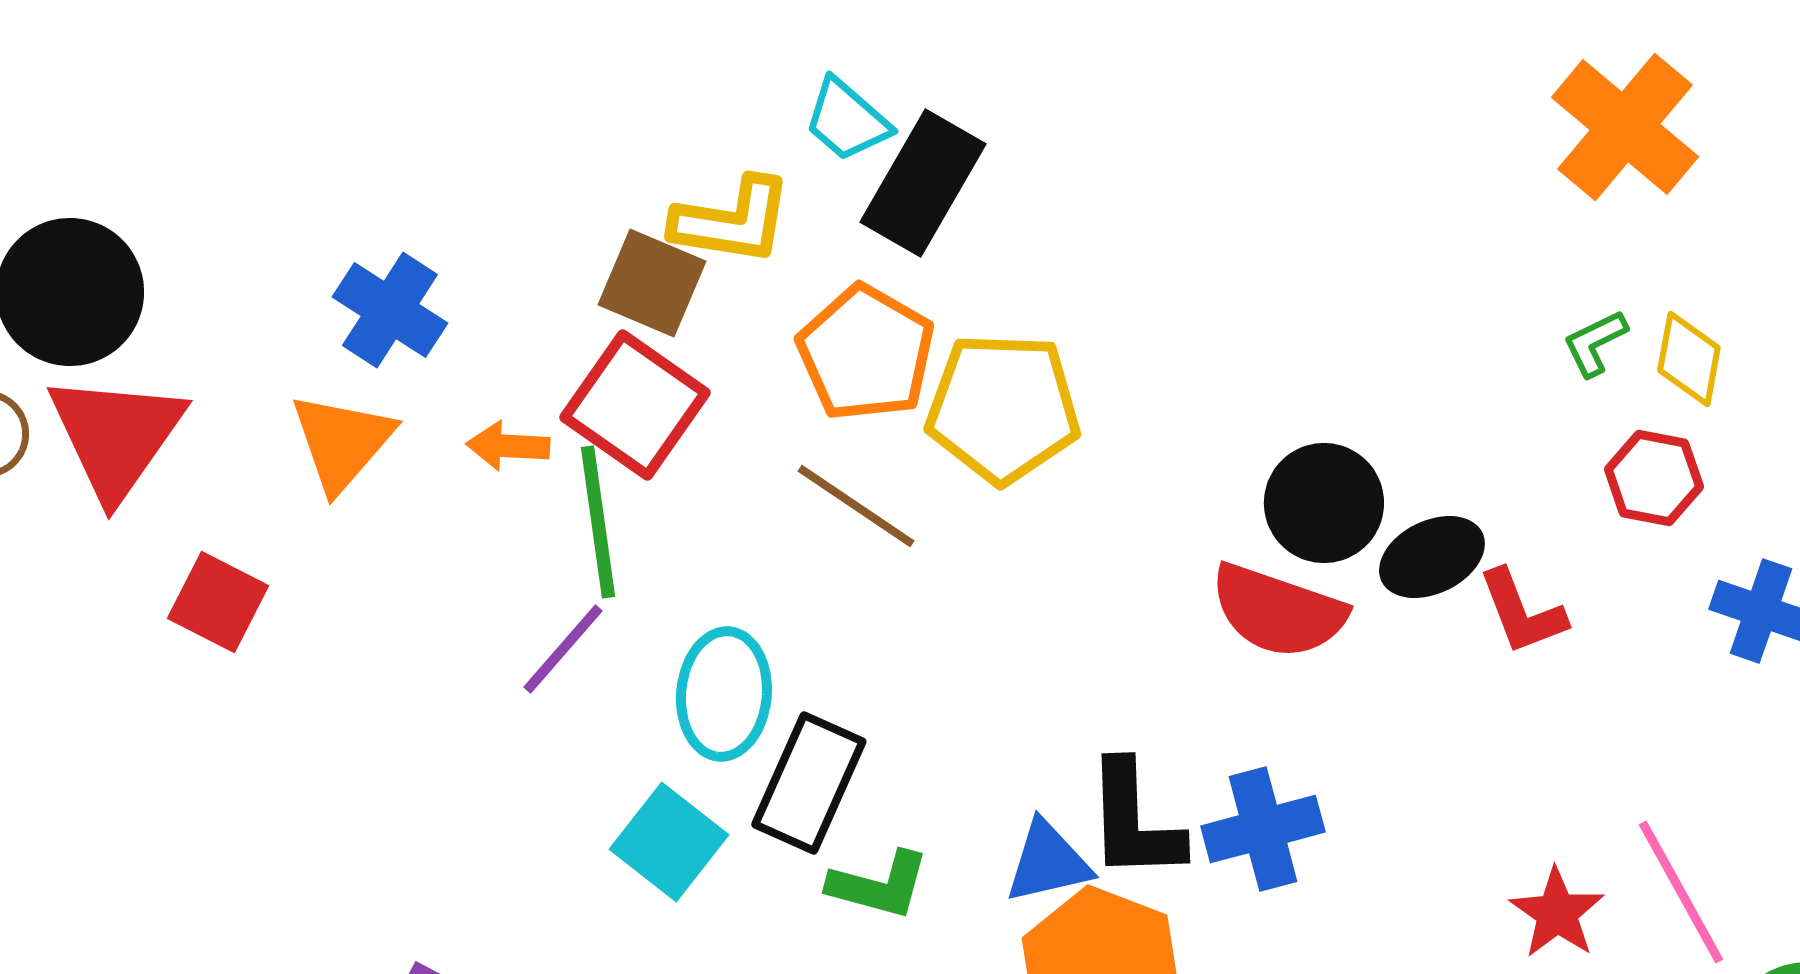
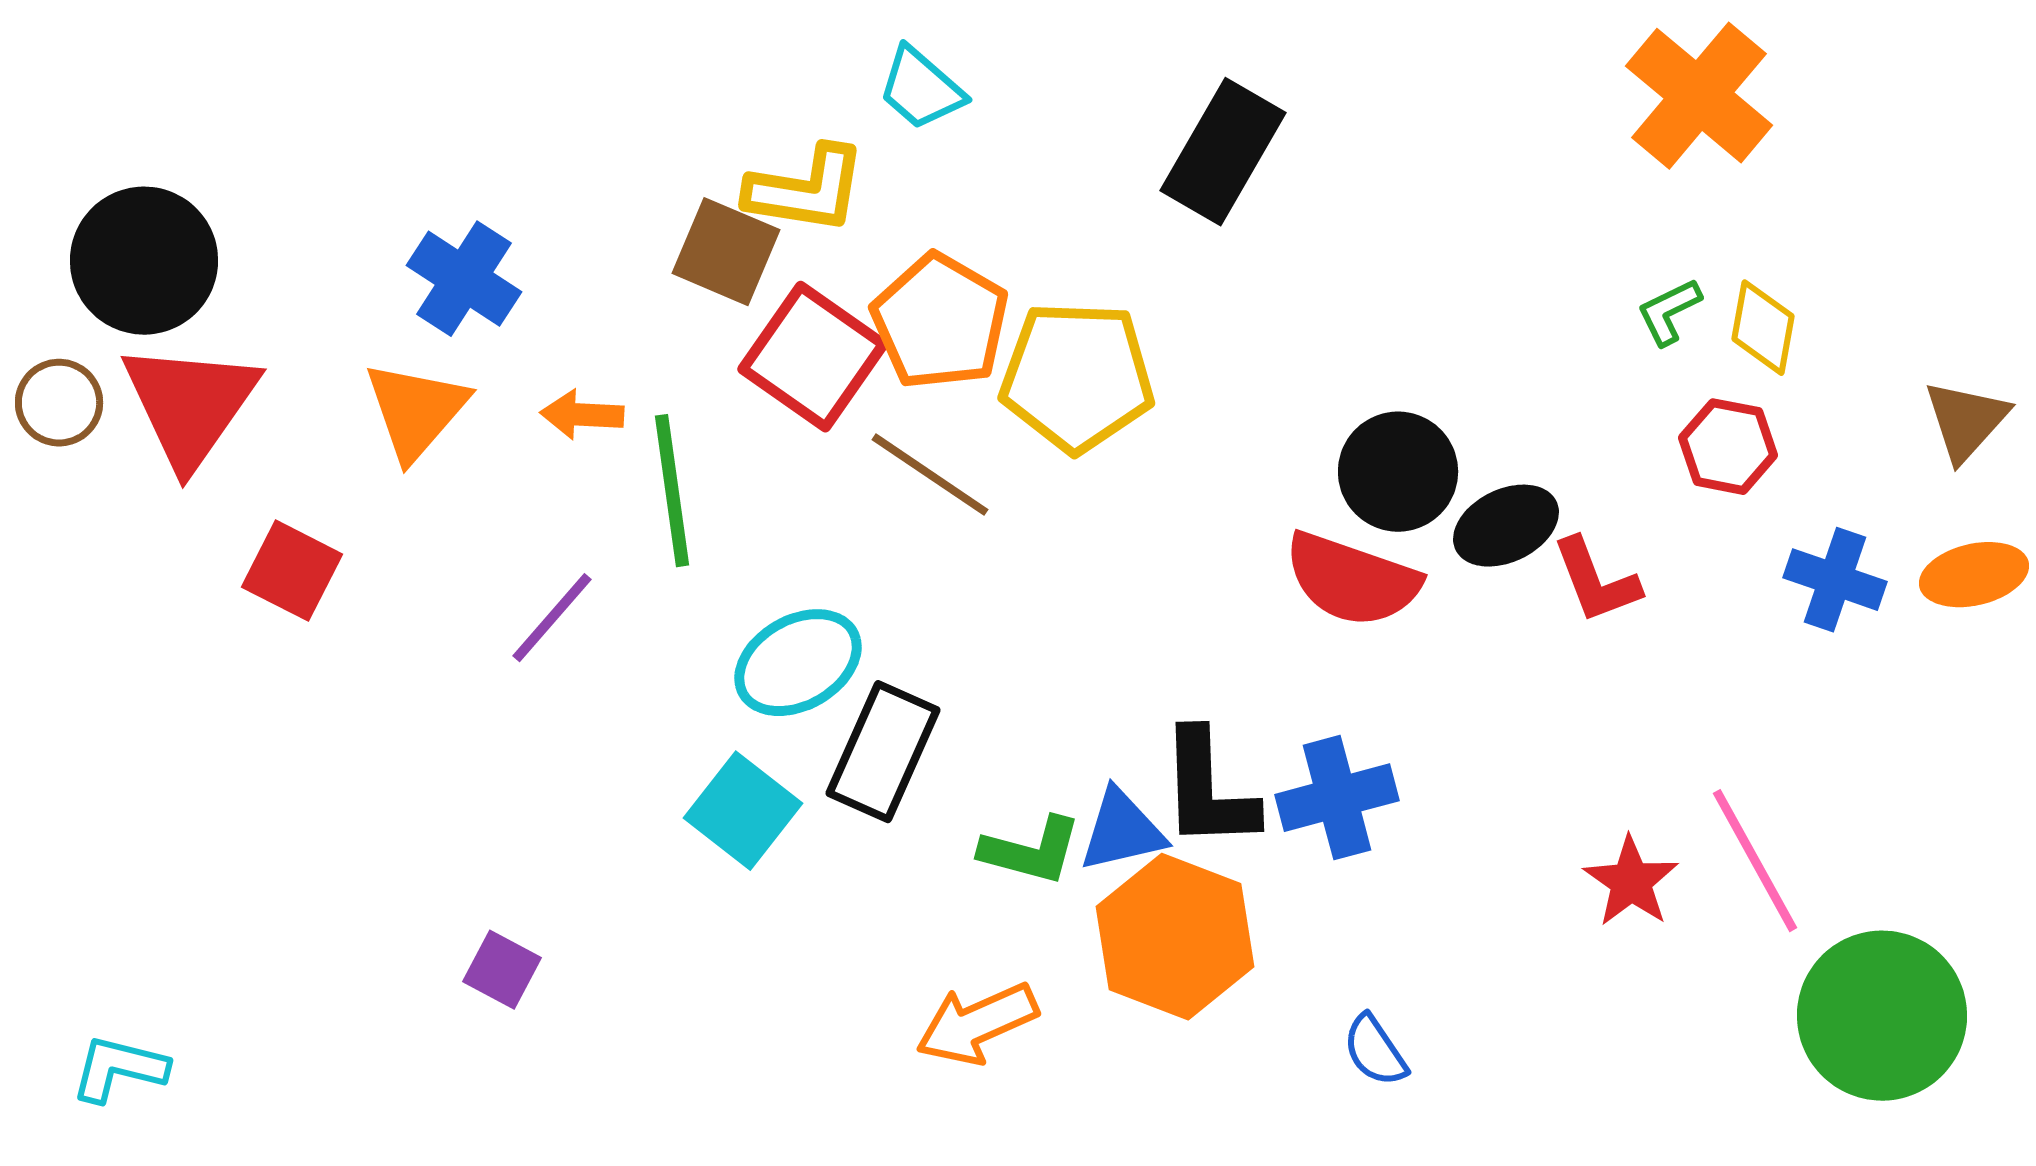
black rectangle: (923, 183) -> (1223, 152), moved
red square: (635, 405) -> (813, 357), moved
purple line: (563, 649) -> (552, 618), moved
cyan ellipse: (724, 694) -> (798, 663), turned 55
green L-shape: (879, 885) -> (1031, 851), moved

